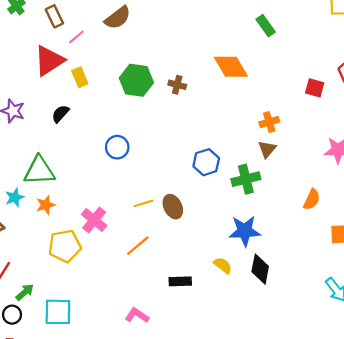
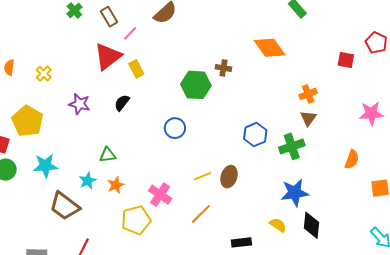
green hexagon: (136, 80) -> (196, 85), moved
green triangle: (39, 171) -> (108, 155), size x0.6
brown ellipse: (173, 207) -> (229, 177), turned 50

